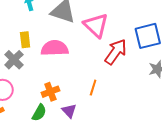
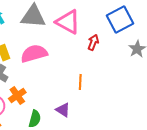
red arrow: (116, 52) -> (93, 42), size x0.6
orange cross: (50, 92) -> (17, 95), moved

